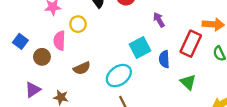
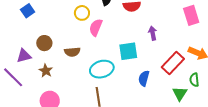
pink semicircle: (59, 41) -> (96, 27), moved
brown circle: (42, 57) -> (44, 43), moved
blue semicircle: (164, 59) -> (144, 78), moved
green triangle: (188, 82) -> (180, 94), moved

